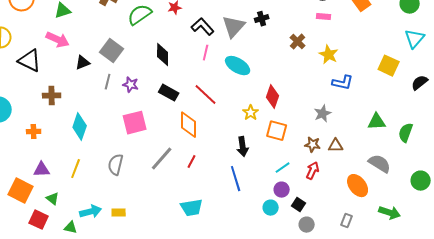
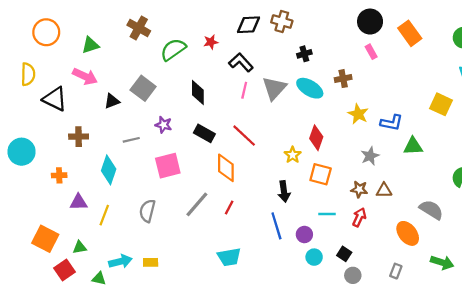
pink rectangle: (324, 17) -> (371, 52), turned 56
gray triangle: (234, 27) -> (274, 88), moved
brown cross: (298, 42) -> (343, 79), turned 35
yellow star: (329, 55) -> (358, 114), moved
cyan ellipse: (238, 66) -> (310, 88), moved
gray line: (108, 82) -> (131, 140), moved, turned 63
green triangle: (377, 122) -> (413, 146), moved
cyan line: (283, 168) -> (327, 214), turned 35
purple triangle: (42, 170) -> (79, 202), moved
purple circle: (282, 190) -> (304, 234), moved
green triangle: (53, 199) -> (80, 247), turned -48
red square: (39, 220) -> (65, 270), turned 30

